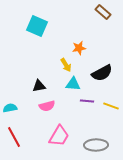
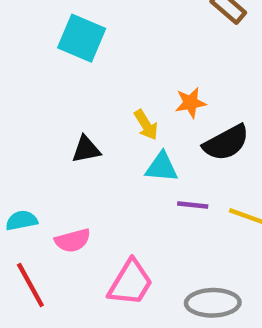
orange star: (79, 48) -> (191, 103), moved
black triangle: (39, 86) -> (86, 149), moved
pink semicircle: (47, 106) -> (73, 241), moved

